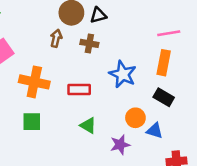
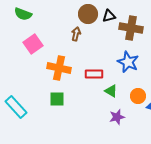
brown cross: (89, 43) -> (131, 28), moved, size x1.6
green triangle: (88, 125) -> (111, 91), moved
purple star: (120, 145) -> (117, 117), moved

